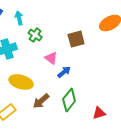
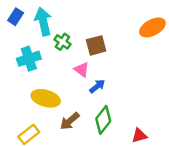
cyan arrow: (19, 18) -> (43, 21), size x1.6
brown square: (76, 39) -> (96, 45), moved

